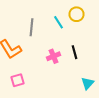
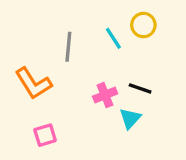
black line: (74, 52) -> (140, 88), turned -56
cyan triangle: (88, 83) -> (130, 118), moved

